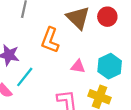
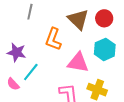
pink triangle: (78, 66) -> (78, 63), size x1.6
cyan hexagon: (110, 66) -> (105, 49), moved

